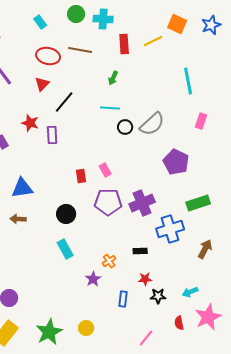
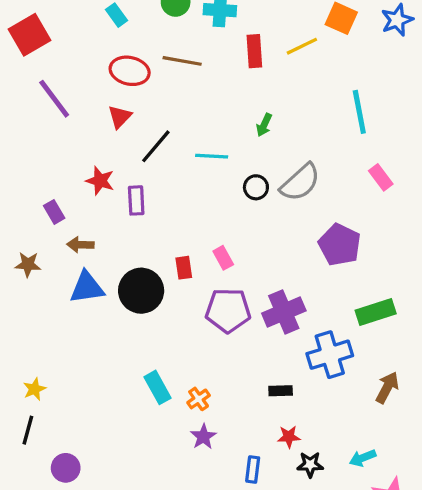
green arrow: (113, 78) -> (264, 125), moved
cyan line: (110, 108) -> (212, 156), moved
pink rectangle: (201, 121) -> (381, 177), turned -56
black circle: (66, 214) -> (141, 291), moved, size x1.4
brown arrow: (18, 219) -> (80, 245), moved
orange cross: (109, 261) -> (199, 399), moved

